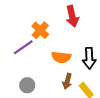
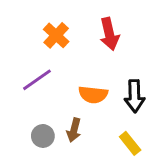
orange cross: (40, 30) -> (56, 35), moved
brown arrow: (67, 81) -> (74, 130), moved

